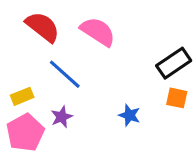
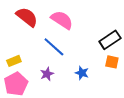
blue line: (65, 74) -> (54, 47), moved
purple star: (62, 117) -> (47, 74), moved

